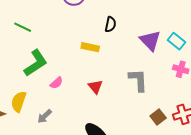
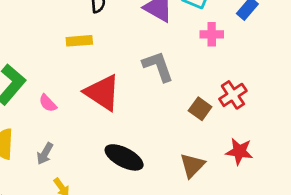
pink semicircle: (56, 83) -> (48, 103), turned 104
red triangle: (95, 87) -> (102, 93), size x1.8

